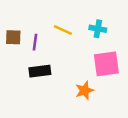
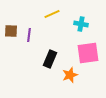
yellow line: (63, 30) -> (52, 14), moved, turned -49
black rectangle: (40, 71) -> (50, 59), moved, turned -60

